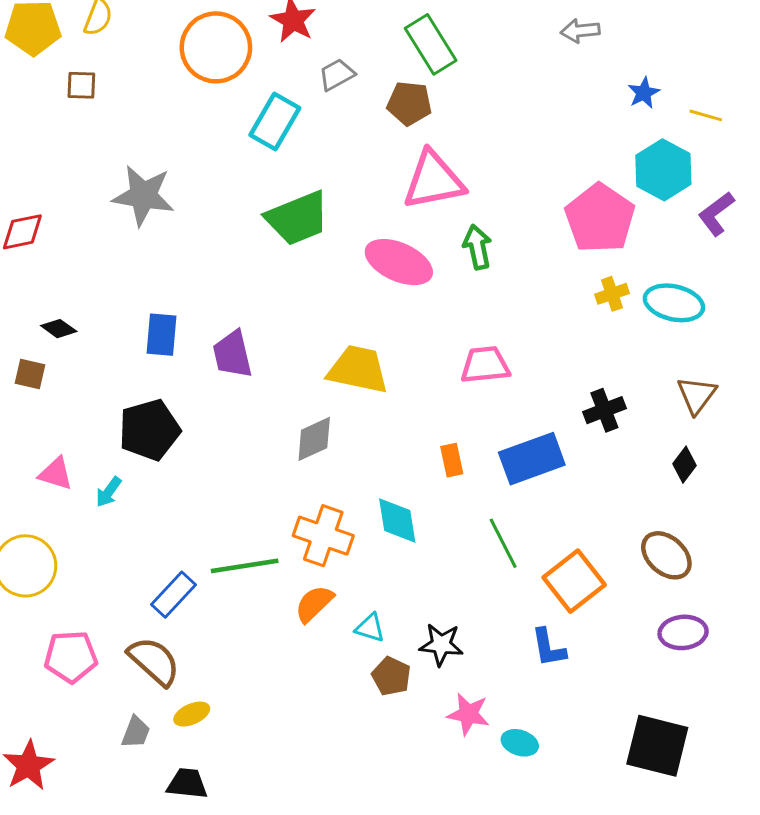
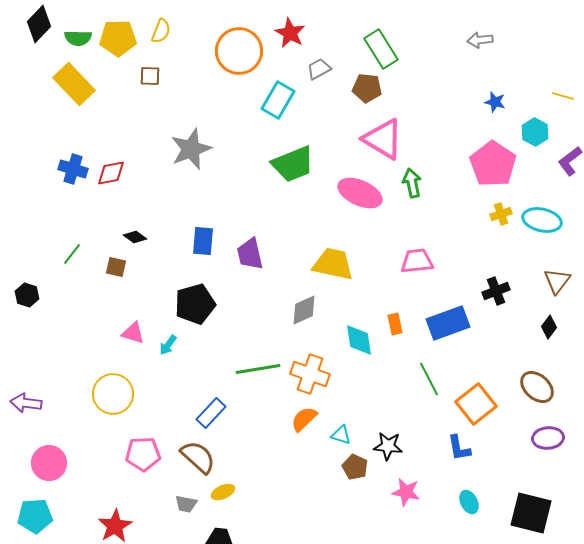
blue star: (644, 93) -> (495, 102), moved, turned -30
cyan hexagon: (663, 170) -> (535, 132), size x0.7
pink triangle: (434, 180) -> (383, 139), turned 42
gray star: (143, 196) -> (191, 149), turned -30
cyan diamond: (397, 521) -> (359, 340), moved
green line: (245, 566) -> (258, 369), moved
gray trapezoid: (136, 732) -> (186, 504), turned 80
cyan ellipse: (520, 743) -> (469, 502), moved, turned 45

